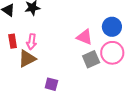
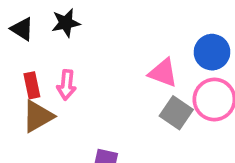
brown triangle: (27, 59) -> (38, 116), moved
gray square: (91, 59) -> (176, 113), turned -30

